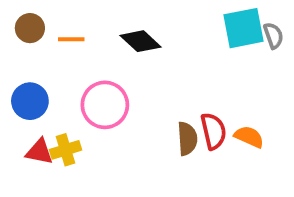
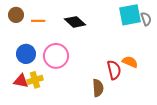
blue circle: (30, 101) -> (26, 54), moved
orange semicircle: (249, 137) -> (130, 62), moved
brown semicircle: (187, 139) -> (98, 88), moved

